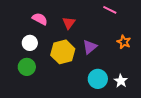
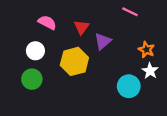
purple triangle: (90, 47) -> (103, 41), moved
cyan circle: (98, 79) -> (129, 86), moved
white star: (121, 81) -> (150, 71), moved

